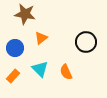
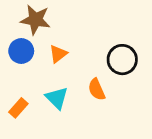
blue circle: (15, 48) -> (21, 51), moved
orange semicircle: (66, 72) -> (97, 89), moved

